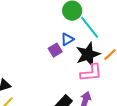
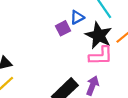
black star: (88, 54) -> (99, 35), turned -30

